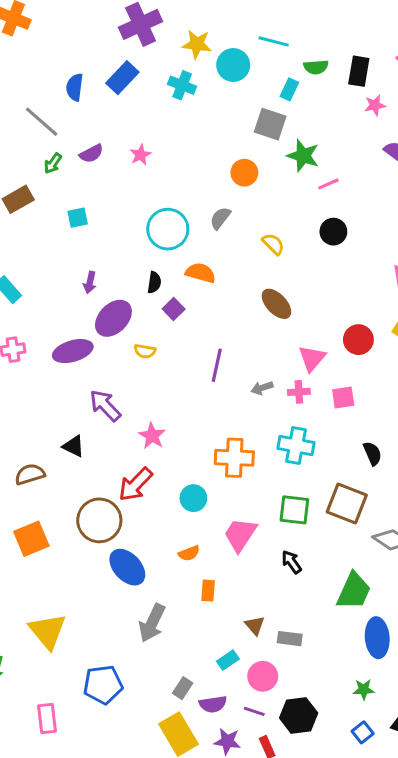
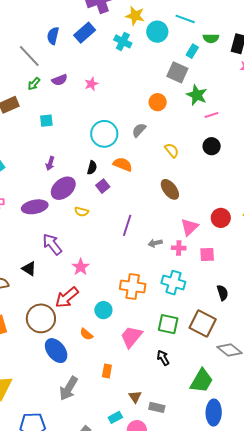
orange semicircle: (189, 553) -> (86, 334), moved, turned 56

